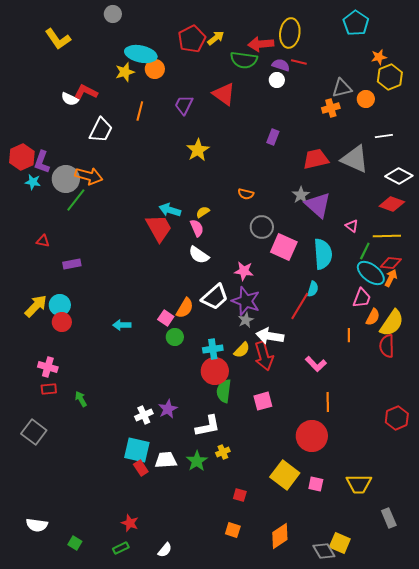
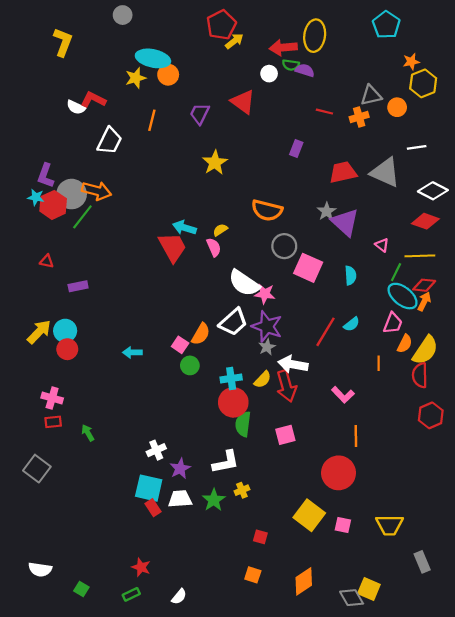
yellow L-shape: (58, 39) -> (63, 42), turned -124
red pentagon: (192, 39) -> (221, 25), moved
green semicircle: (244, 60) -> (291, 65), moved, size x0.6
red line: (299, 62) -> (324, 112), moved
white circle: (277, 80) -> (269, 74), moved
red hexagon: (22, 157) -> (53, 205), moved
orange semicircle: (246, 194) -> (267, 210), size x1.8
cyan semicircle: (323, 254) -> (350, 275), size x0.6
white semicircle: (199, 255) -> (244, 283), moved, size x1.4
cyan semicircle: (313, 289) -> (352, 324), moved, turned 35
purple star: (168, 409) -> (180, 469), moved
red hexagon: (397, 418) -> (431, 415), moved

